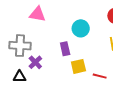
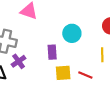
red line: (100, 76) -> (85, 75), moved

